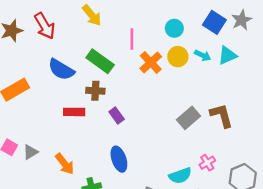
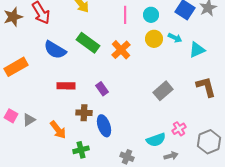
pink line: (132, 39) -> (125, 15), moved
cyan triangle: (227, 55) -> (197, 50), moved
orange cross: (151, 62) -> (121, 50), moved
brown cross: (95, 91) -> (84, 113), moved
brown L-shape: (221, 116) -> (206, 87), moved

